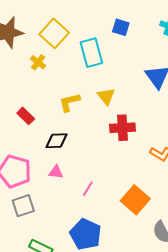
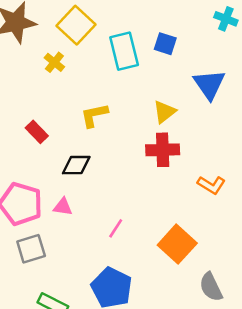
blue square: (121, 27) -> (165, 44), moved
yellow triangle: (106, 96) -> (165, 112), moved, turned 30
pink triangle: (56, 172) -> (63, 207), moved

